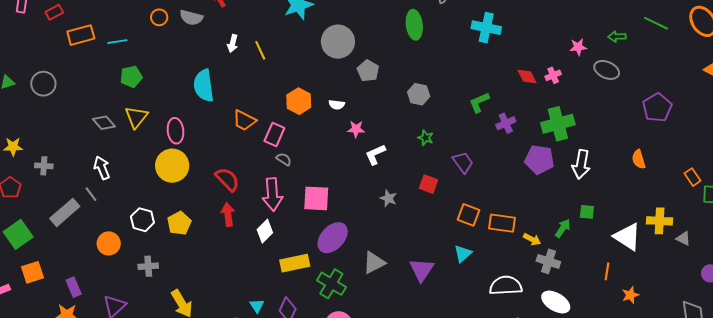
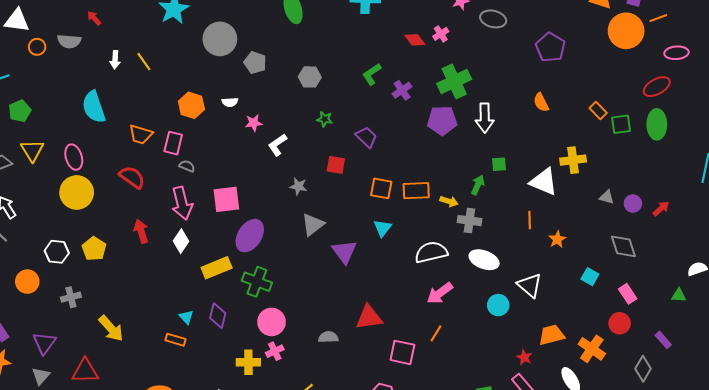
red semicircle: (227, 179) -> (132, 177), moved
gray triangle: (683, 239) -> (607, 197), moved
gray triangle: (374, 263) -> (313, 225), moved

